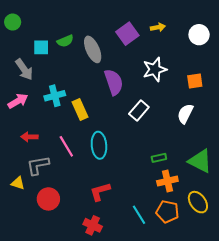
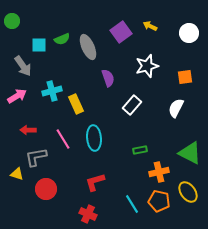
yellow arrow: (158, 27) -> (150, 26), turned -144
purple semicircle: (114, 82) -> (108, 78), size x0.7
green rectangle: (159, 158) -> (140, 150), moved

